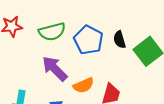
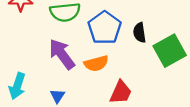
orange semicircle: (84, 85) -> (96, 63), moved

